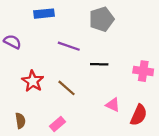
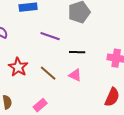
pink triangle: (113, 105) -> (75, 75), moved

